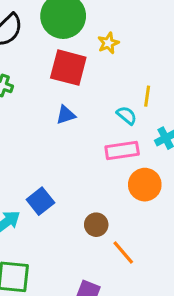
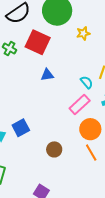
red square: (68, 68) -> (38, 42), moved
pink rectangle: (122, 151) -> (80, 105), turned -45
orange line: (123, 252) -> (91, 153), moved

